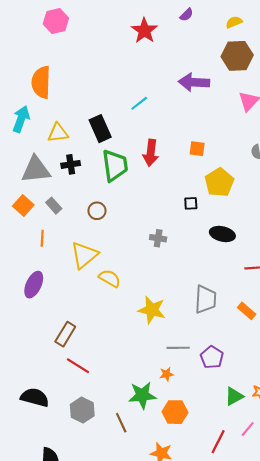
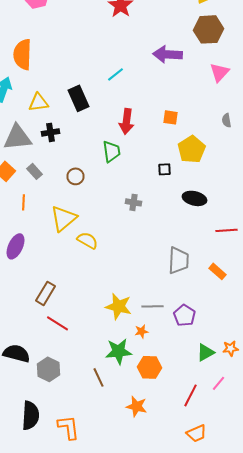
green trapezoid: (115, 165) -> (112, 151), moved, size x0.7
yellow star: (152, 310) -> (118, 306), moved
gray hexagon: (82, 410) -> (48, 369), moved

